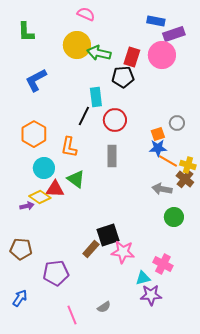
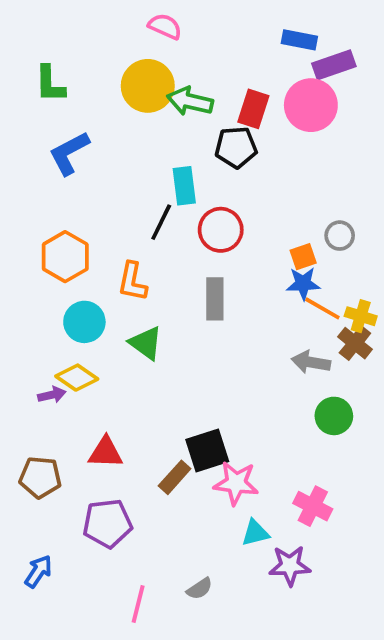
green L-shape: (26, 32) -> (50, 84), moved
red triangle: (55, 189) -> (106, 452), moved
cyan triangle: (143, 278) -> (255, 533), moved
pink line: (72, 315) -> (138, 604), turned 36

